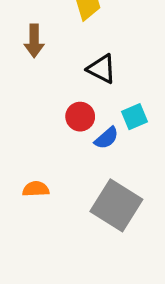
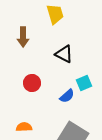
red circle: (80, 117) -> (32, 83), moved

